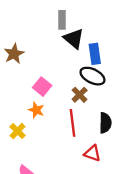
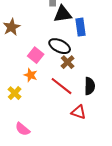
black triangle: (74, 39) -> (63, 14), turned -48
black ellipse: (92, 76) -> (60, 46), moved
red line: (73, 123) -> (62, 86), turned -45

